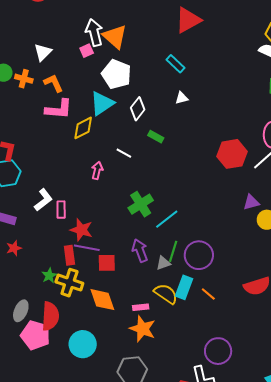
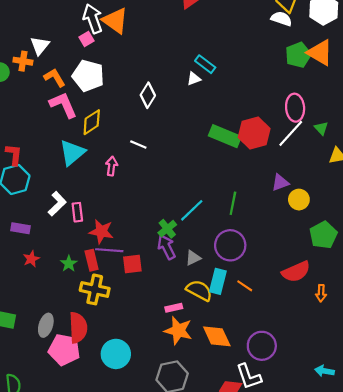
cyan rectangle: (176, 64) -> (205, 64), moved
white pentagon: (116, 74) -> (88, 76), moved
orange cross: (24, 79) -> (23, 61), moved
cyan triangle: (102, 103) -> (72, 153), moved
pink L-shape: (59, 109) -> (63, 105), turned -112
green rectangle: (156, 137) -> (225, 136), moved, size x1.8
green cross: (141, 204) -> (167, 229), moved, size x0.7
green line: (173, 251) -> (233, 203), moved
green star: (49, 276) -> (69, 264), moved
orange diamond: (102, 300) -> (217, 336), moved

